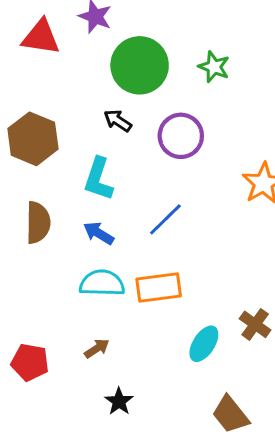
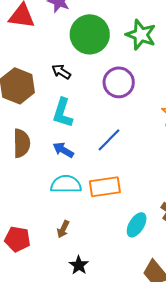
green star: (214, 67) -> (141, 35), size x1.4
black arrow: (118, 121) -> (61, 72), moved
brown arrow: (97, 348) -> (63, 229), turned 150

